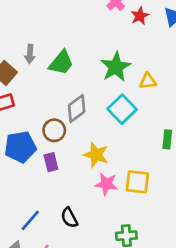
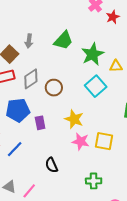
green trapezoid: (61, 63) -> (63, 40), moved
gray diamond: (77, 109) -> (31, 79), moved
brown circle: (54, 130) -> (54, 88), moved
blue line: (30, 220) -> (15, 149), moved

